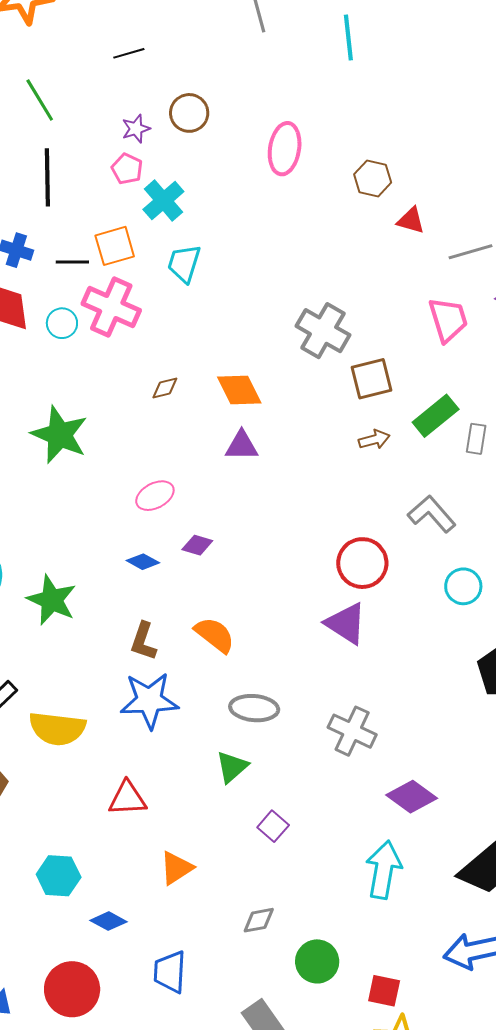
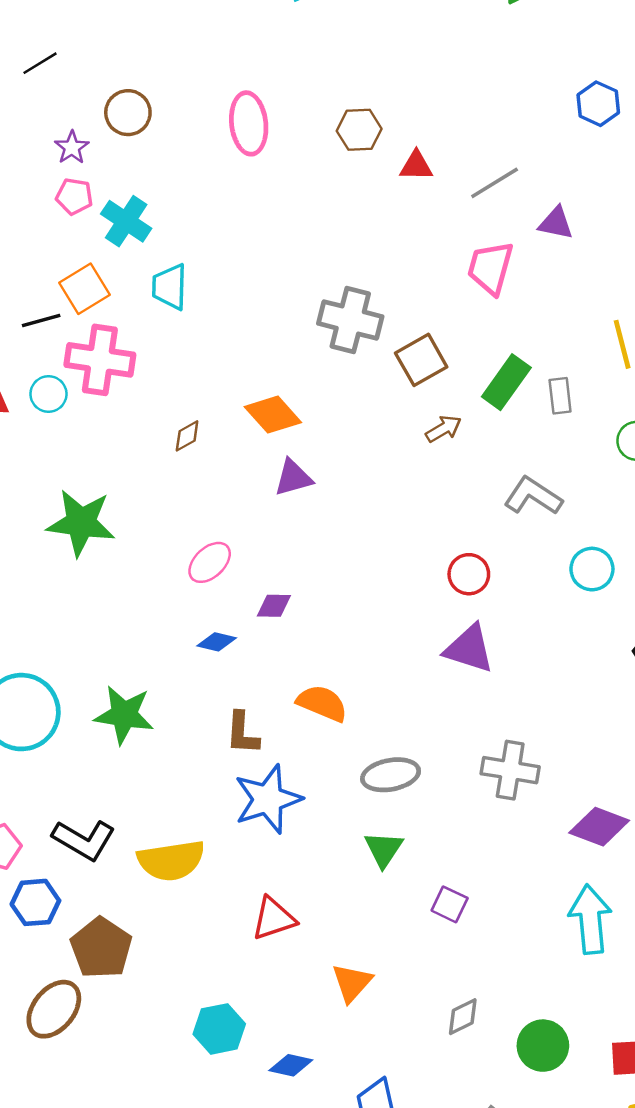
pink trapezoid: (448, 320) -> (490, 268), turned -132
red circle: (362, 563) -> (469, 574), size x0.7

